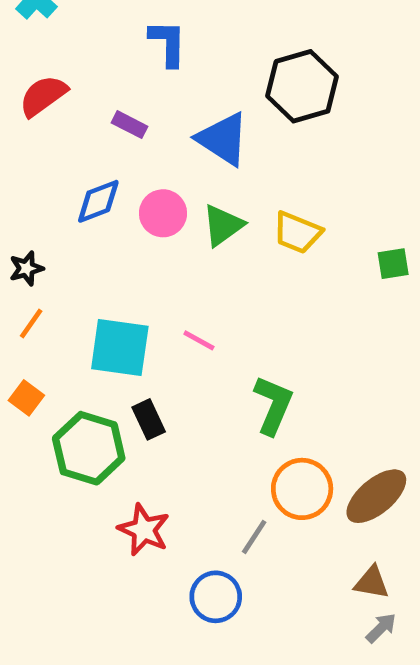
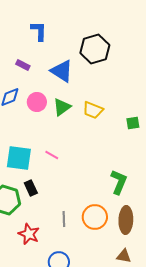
green L-shape: (273, 405) -> (119, 182), moved
brown ellipse: (376, 496) -> (126, 220), turned -48
gray line: (254, 537) -> (64, 219), moved, turned -35

